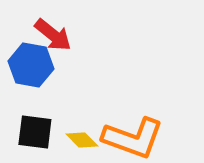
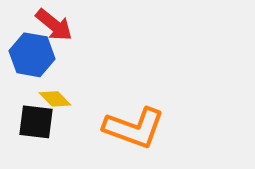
yellow diamond: (82, 140) -> (55, 99), moved

